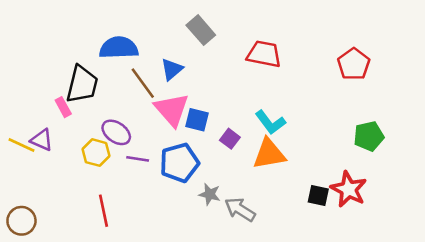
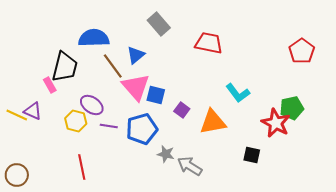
red pentagon: (354, 64) -> (302, 51), moved
cyan L-shape: (270, 122) -> (238, 93), moved
red star: (349, 189) -> (276, 123), moved

